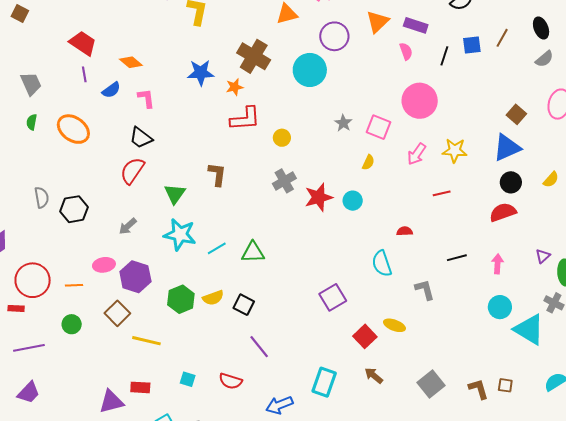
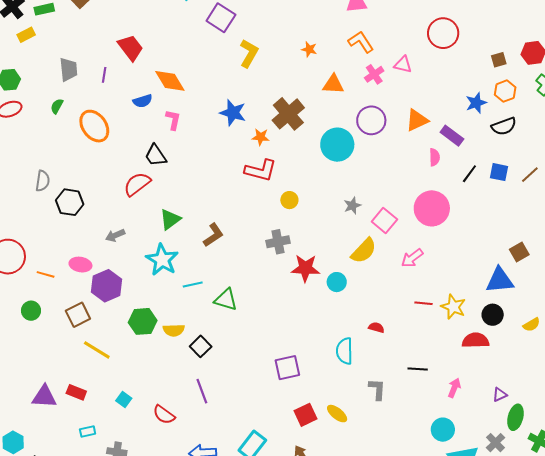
orange diamond: (131, 62) -> (170, 81), size x1.4
purple line: (84, 74) -> (104, 75), moved
yellow star: (455, 151) -> (453, 307), moved
yellow semicircle: (368, 162) -> (364, 251), size x1.8
brown L-shape: (217, 174) -> (213, 235), moved, turned 30

